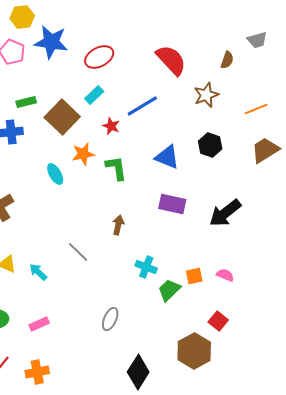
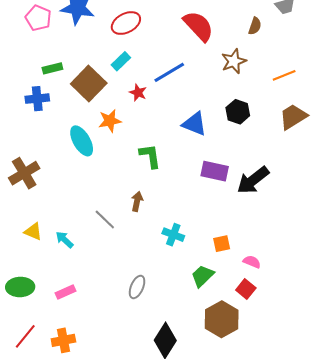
green L-shape: (116, 168) -> (150, 156), moved
cyan ellipse: (55, 174) -> (82, 141), size x1.4
purple rectangle: (172, 204) -> (215, 171), moved
brown arrow: (118, 225) -> (137, 201), moved
pink semicircle: (225, 275) -> (252, 262), moved
green trapezoid: (169, 290) -> (203, 276), moved

